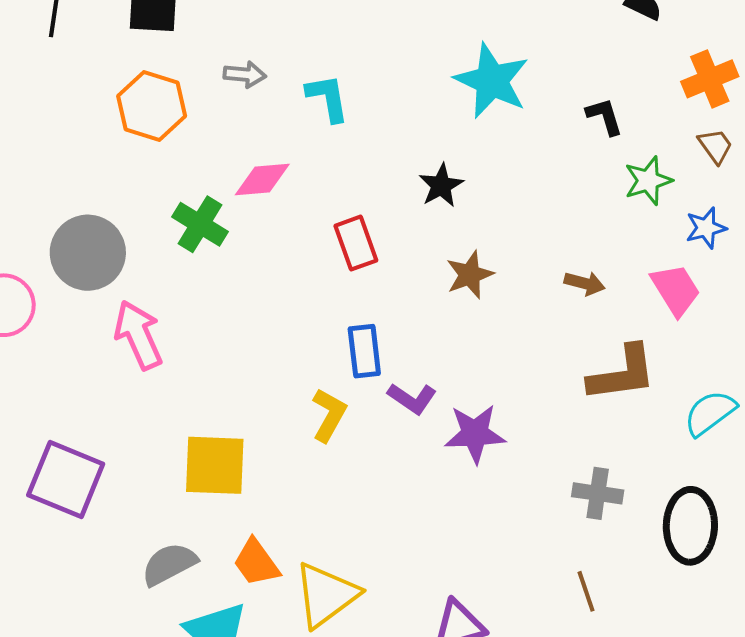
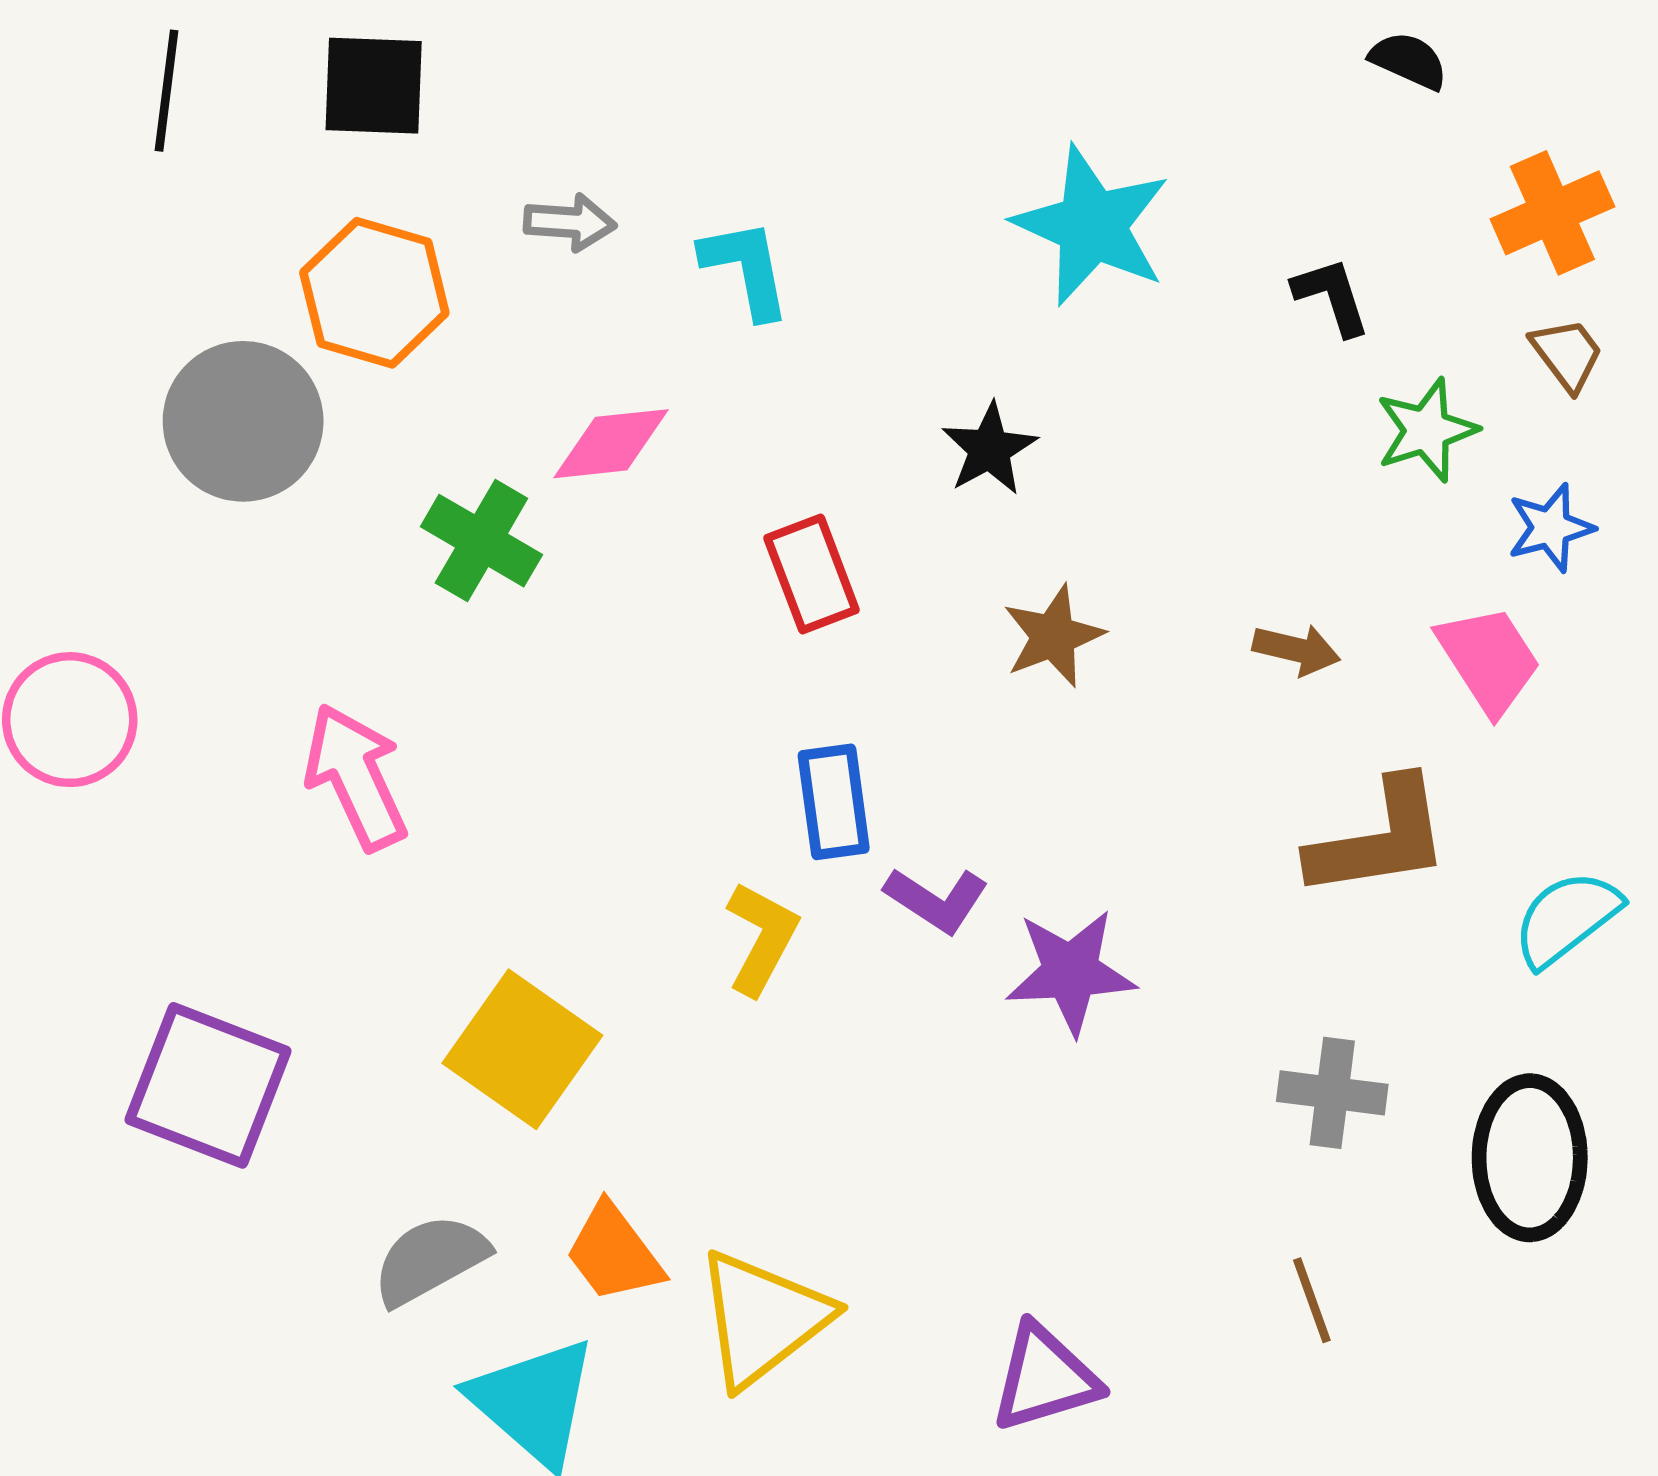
gray circle: (88, 253) -> (243, 421), moved
yellow square: (215, 465) -> (522, 1049), turned 34

